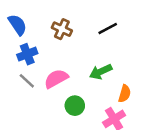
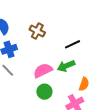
black line: (108, 29) -> (72, 44), moved
pink semicircle: (56, 79) -> (43, 70), moved

